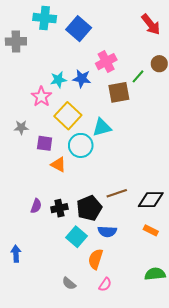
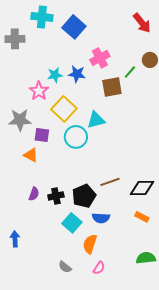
gray star: (21, 127) -> (20, 120), size x1.6
orange triangle: (58, 165) -> (31, 155), moved

